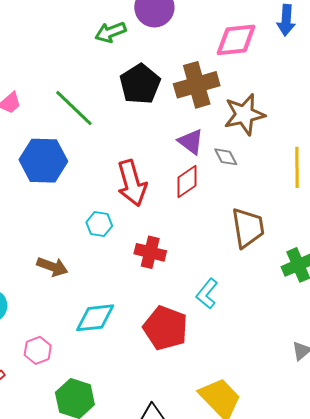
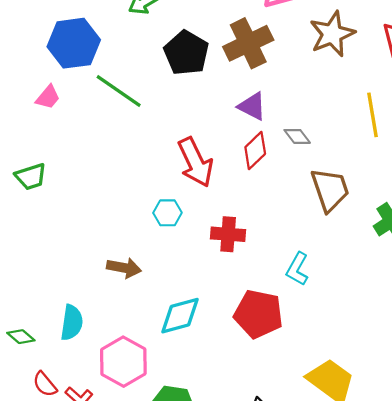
brown star: (244, 114) -> (332, 34), moved
gray diamond: (226, 157) -> (297, 136), moved
blue hexagon: (43, 161) -> (74, 43), moved
pink hexagon: (38, 350) -> (123, 362), size x1.6

